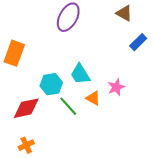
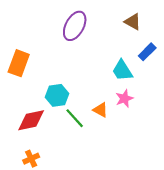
cyan trapezoid: (80, 74) -> (122, 70), moved

